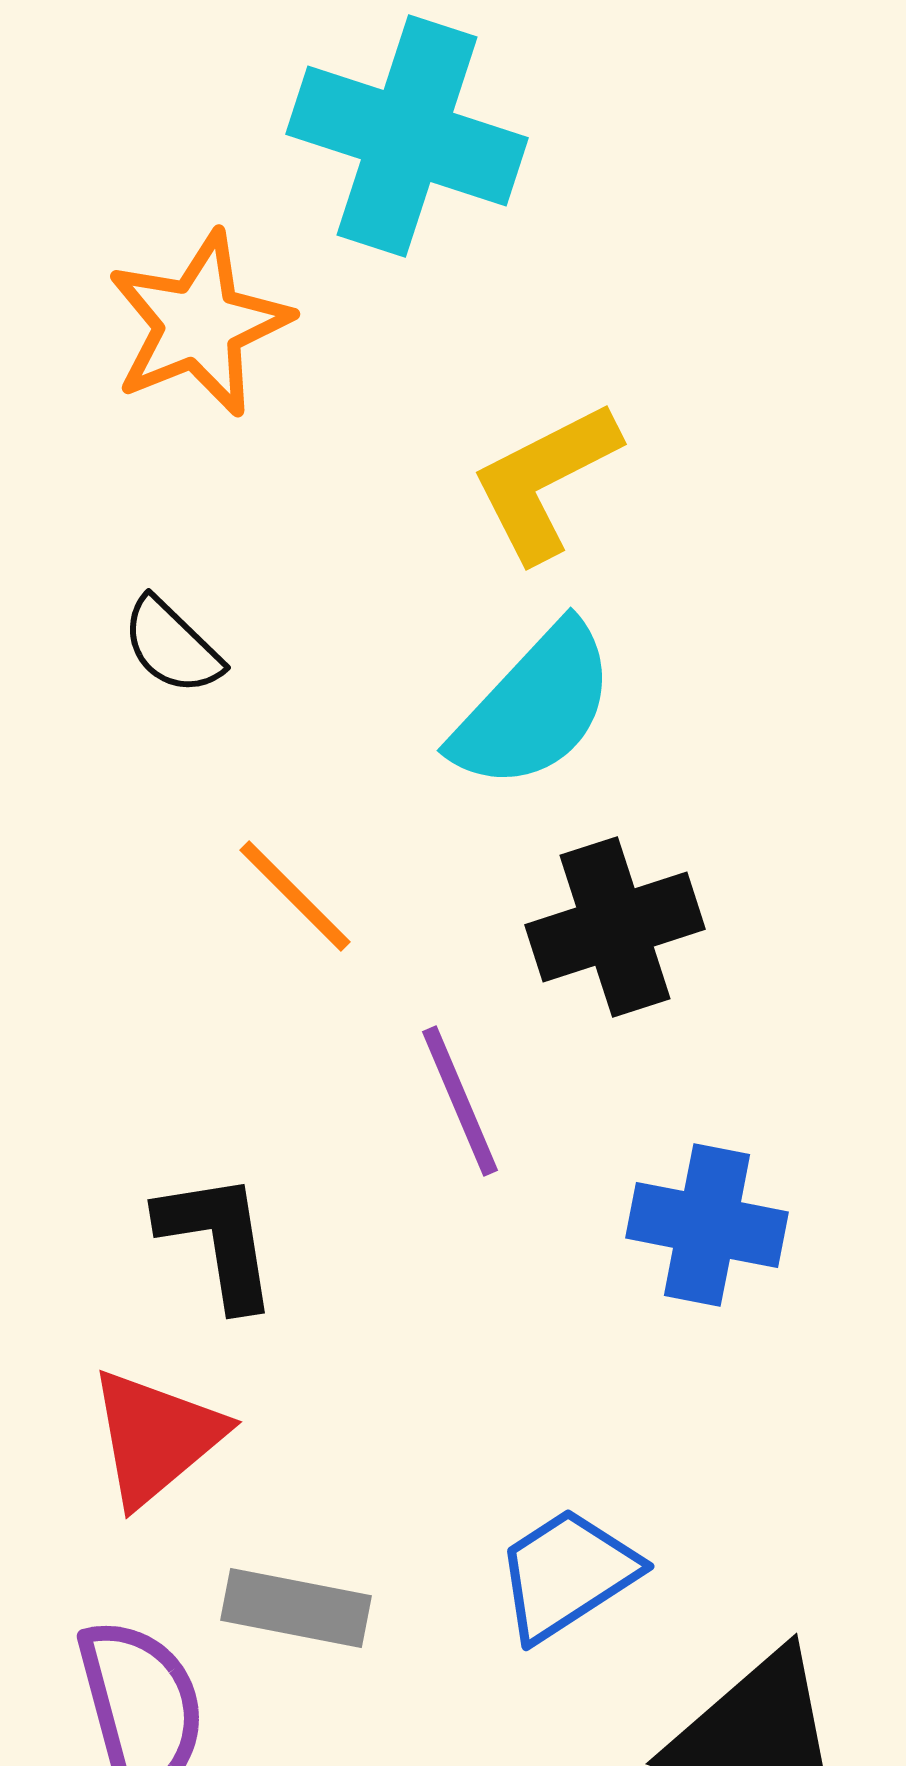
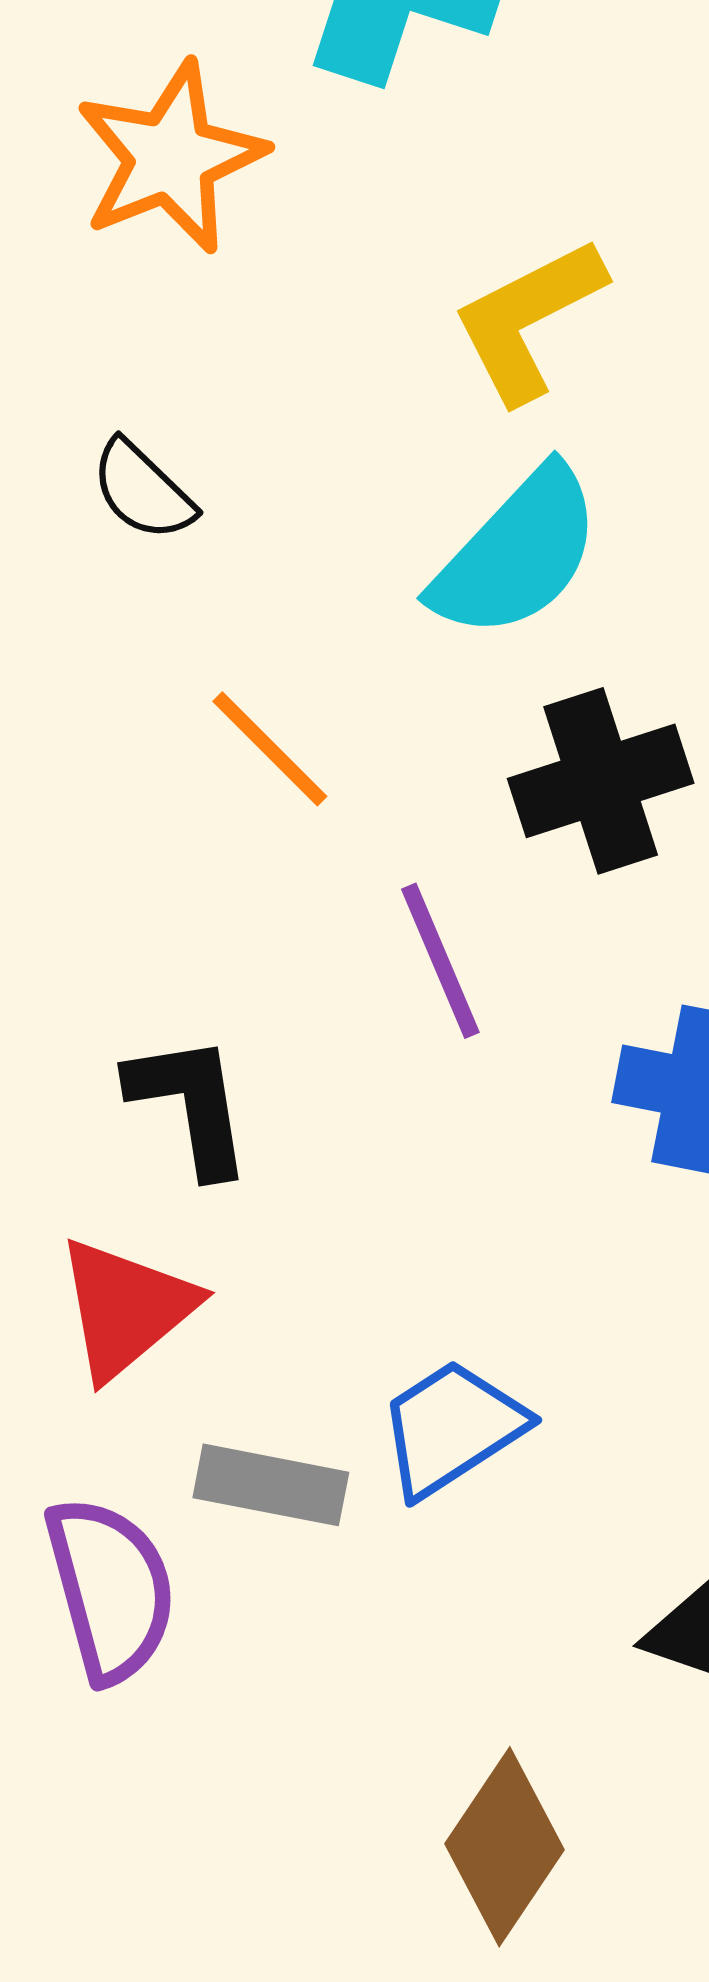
blue trapezoid: (567, 1574) -> (452, 1428), moved

